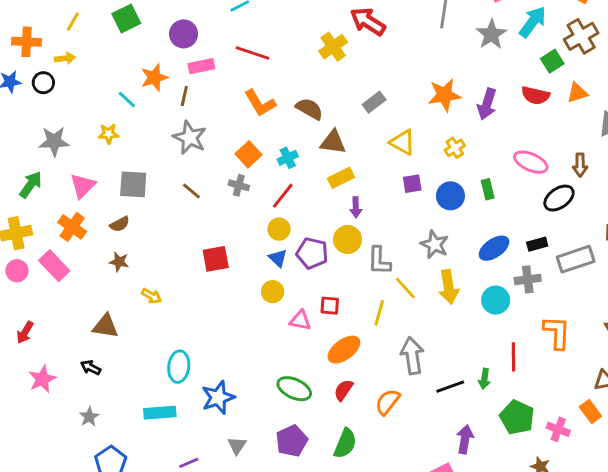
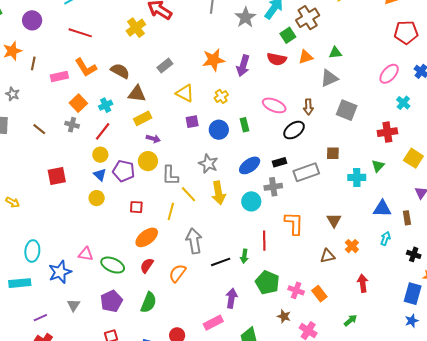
pink rectangle: (201, 66) -> (59, 76), moved
gray star: (190, 138) -> (13, 94), moved, size x0.6
purple arrow: (356, 207) -> (153, 139), turned -72
pink triangle: (300, 320) -> (86, 254), moved
orange rectangle: (590, 412) -> (319, 294), moved

